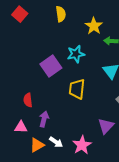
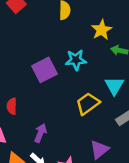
yellow trapezoid: (77, 89) -> (88, 104), moved, turned 40
purple arrow: (44, 119) -> (40, 133), moved

